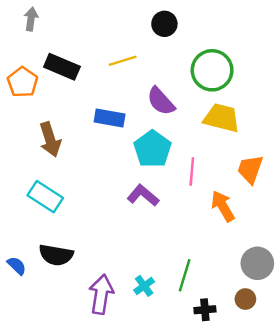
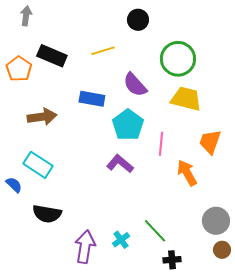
brown arrow: (50, 139) -> (42, 117), turned -80
blue semicircle: (17, 266) -> (14, 185), moved
green line: (185, 275) -> (155, 231), turned -60
brown circle: (245, 299) -> (222, 250), moved

